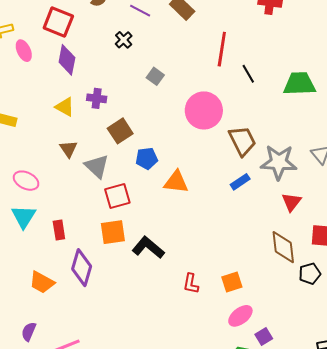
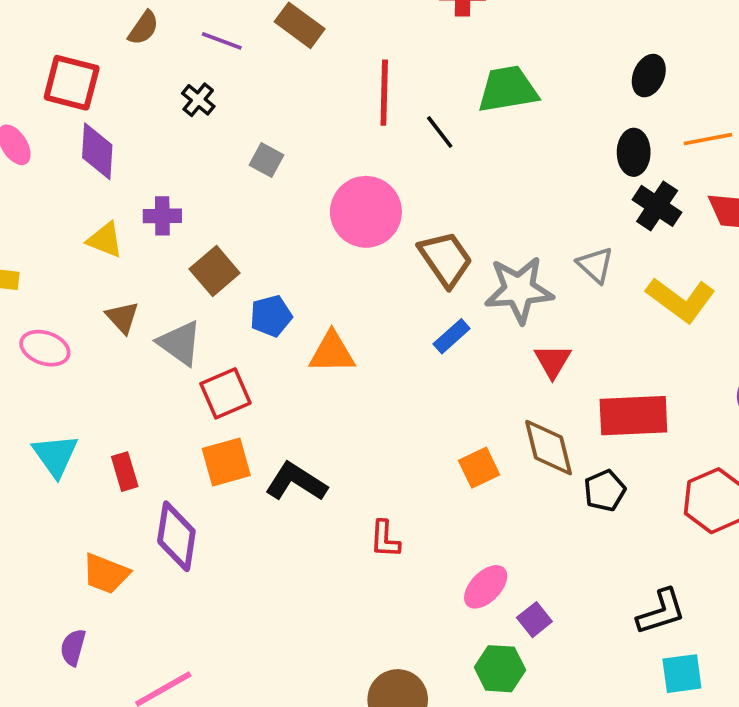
green trapezoid: (299, 84) -> (508, 89), moved
pink ellipse: (26, 181) -> (45, 348), moved
orange square: (232, 282) -> (479, 468), moved
purple semicircle: (29, 332) -> (73, 647), moved

